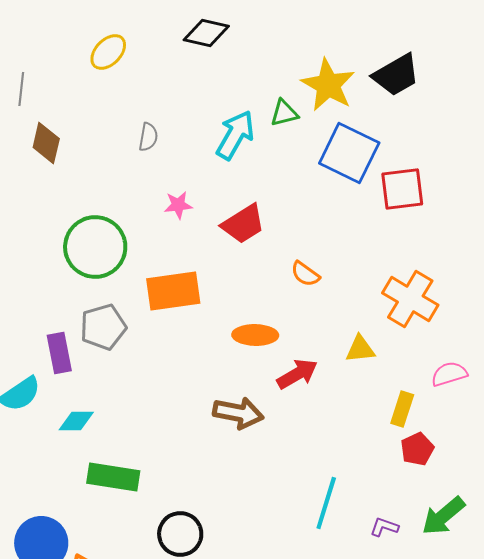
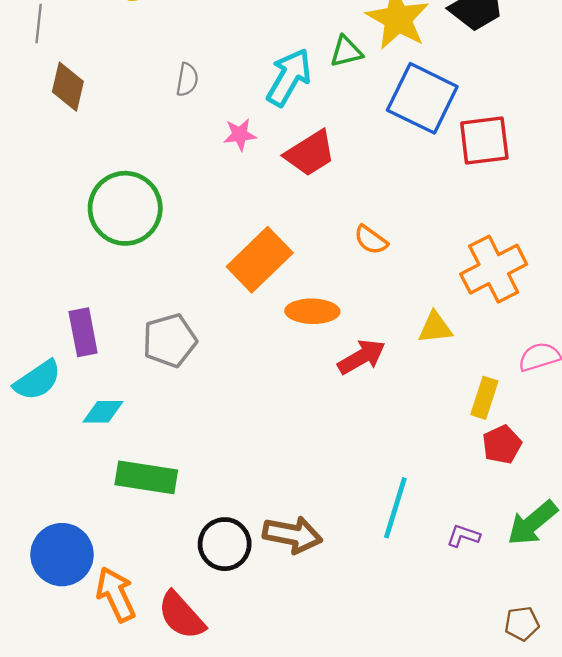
pink star: (178, 205) -> (240, 135), moved
red trapezoid: (243, 224) -> (310, 153), moved
orange rectangle: (173, 291) -> (260, 260), moved, turned -36
orange cross: (410, 299) -> (494, 269), turned 32
gray pentagon: (103, 327) -> (170, 341), moved
brown arrow: (238, 413) -> (292, 535), moved

